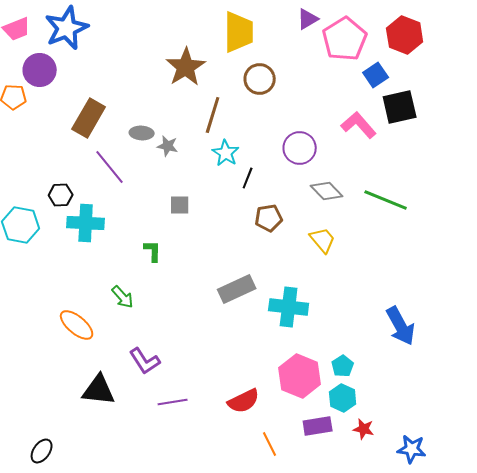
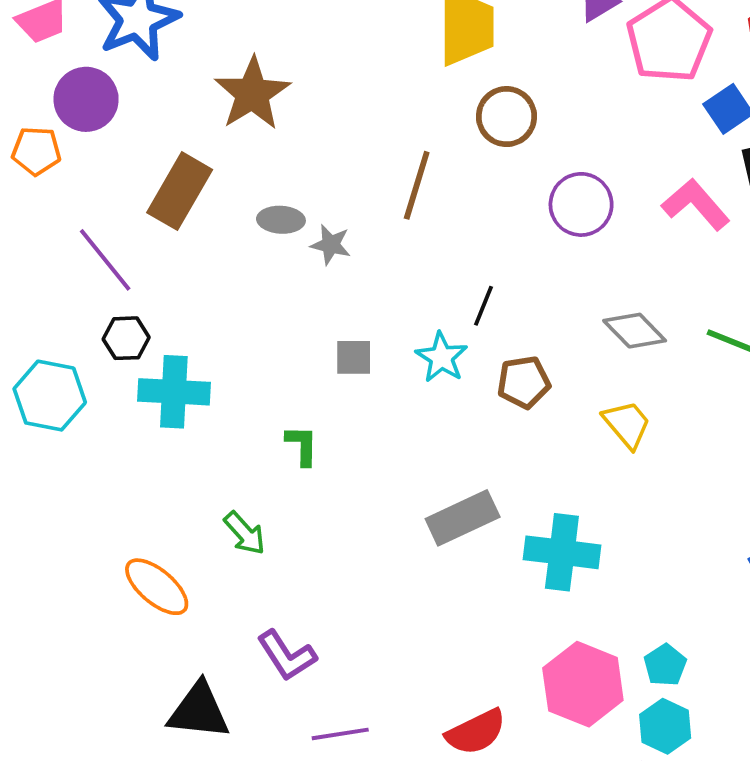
brown star: (186, 67) -> (252, 94), moved
purple circle: (300, 148) -> (581, 204), moved
cyan star: (226, 153) -> (442, 357), moved
purple line: (110, 167) -> (105, 260), moved

